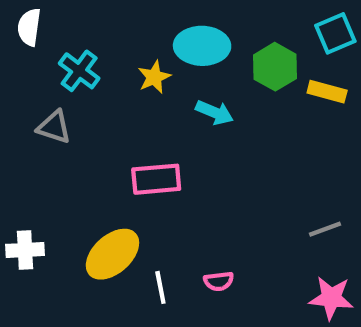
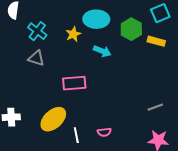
gray triangle: (54, 127) -> (36, 58), moved

